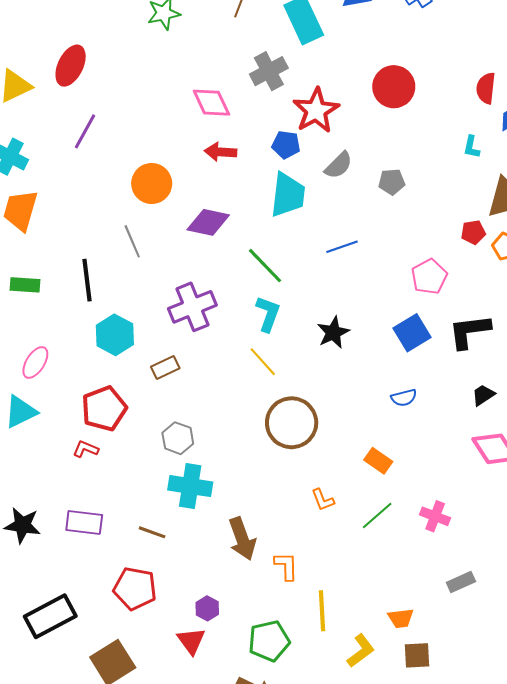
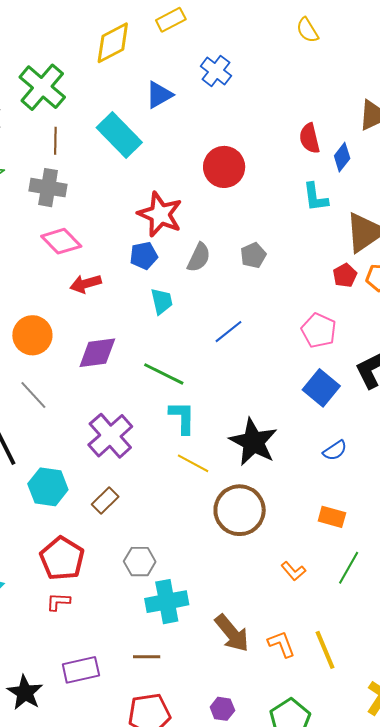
gray cross: (269, 71) -> (48, 188), moved, turned -33
cyan L-shape: (471, 147) -> (315, 197), size x1.4
cyan trapezoid: (288, 195) -> (162, 301), size x0.6
black star: (333, 332) -> (253, 442), moved, size x1.5
black star: (22, 525) -> (25, 693), turned -30
yellow line: (322, 611) -> (325, 650), moved

